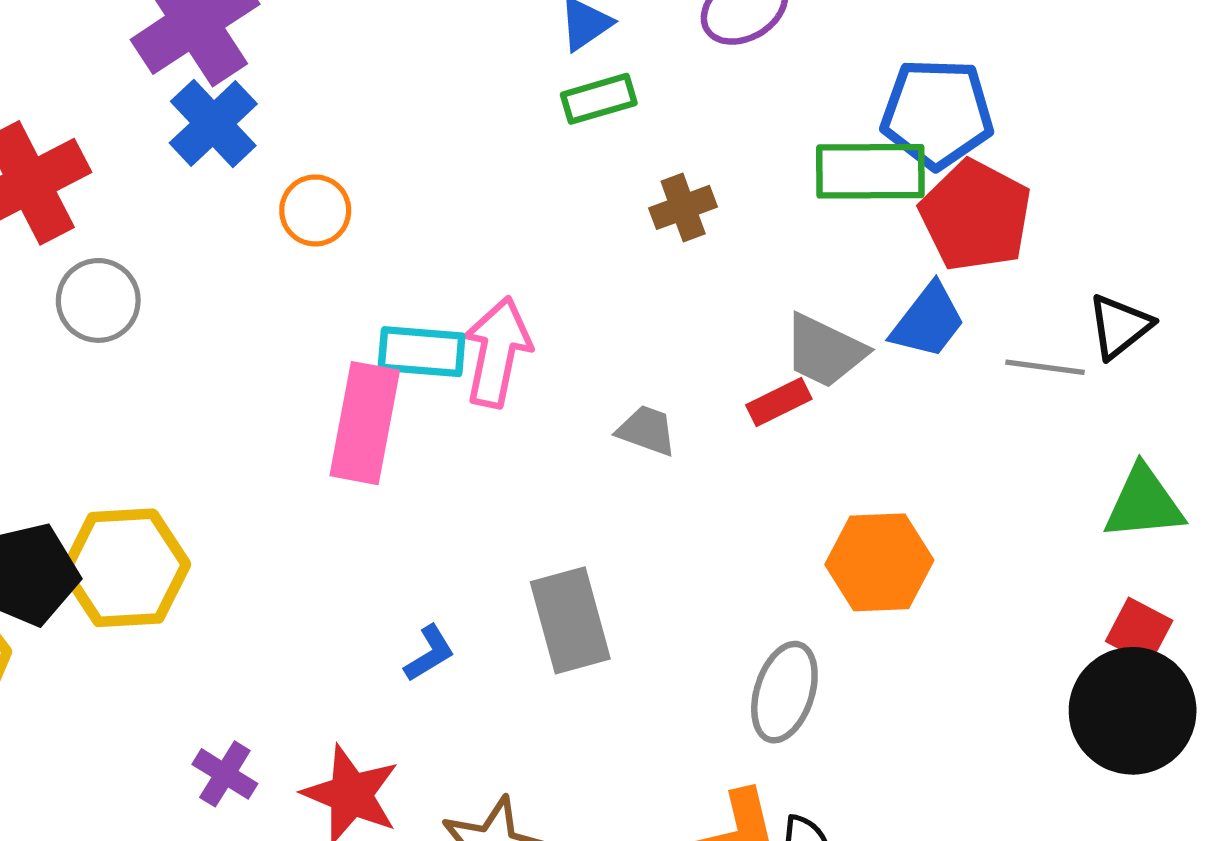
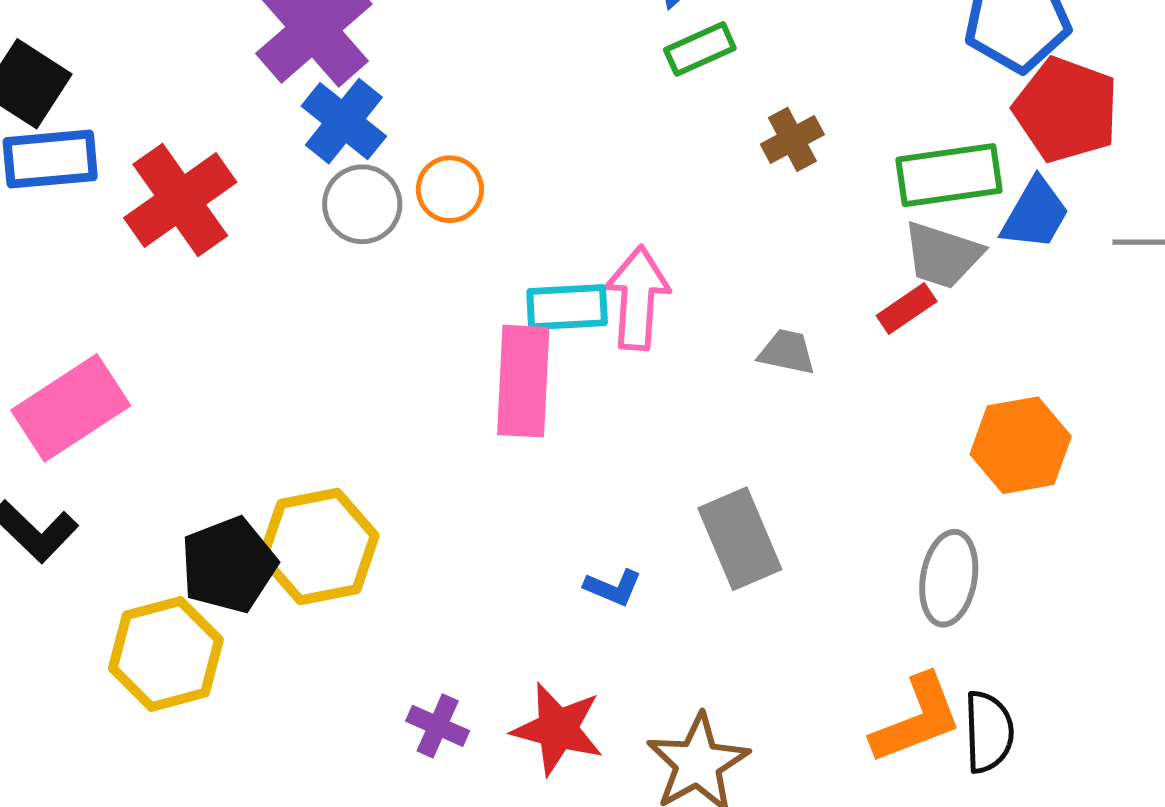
green rectangle: (870, 171) -> (949, 175), moved
gray circle: (98, 300) -> (362, 204), moved
blue L-shape: (429, 653) -> (613, 587), turned 62

